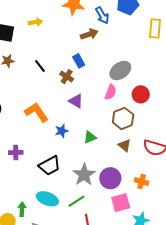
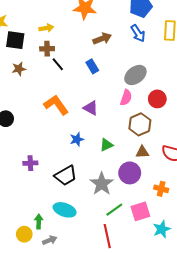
blue arrow: (102, 15) -> (138, 33), moved
black line: (40, 66) -> (58, 64), moved
brown cross: (67, 77) -> (47, 49), moved, turned -32
orange L-shape: (37, 112) -> (56, 105), moved
brown triangle: (125, 145) -> (142, 152), turned -40
purple circle: (110, 178) -> (130, 173), moved
green line: (77, 201) -> (114, 210), moved

